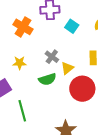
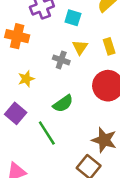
yellow triangle: (67, 68) -> (80, 47), moved
green semicircle: (47, 79) -> (63, 104), moved

